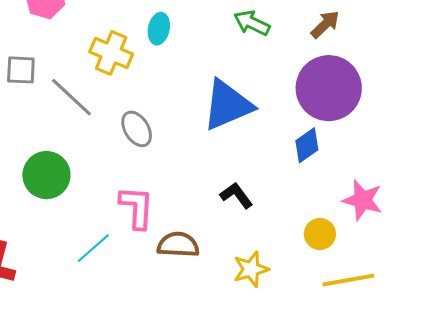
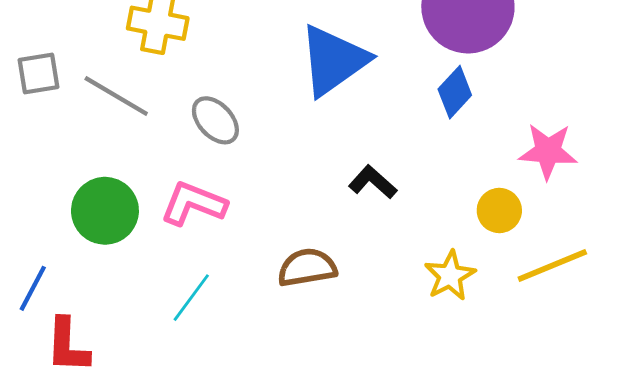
pink L-shape: (137, 207) -> (194, 204), moved, turned -60
yellow star: (251, 269) -> (450, 276), moved

